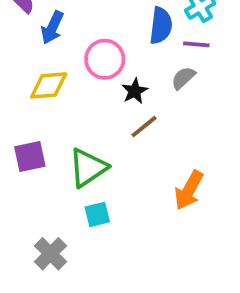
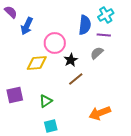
yellow diamond: (49, 85) -> (37, 63), moved
green triangle: (88, 168) -> (46, 101), size x0.6
orange arrow: (189, 190) -> (100, 113), turned 40

